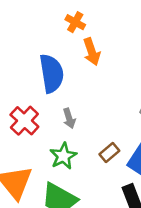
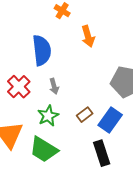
orange arrow: (92, 52) -> (88, 36), moved

